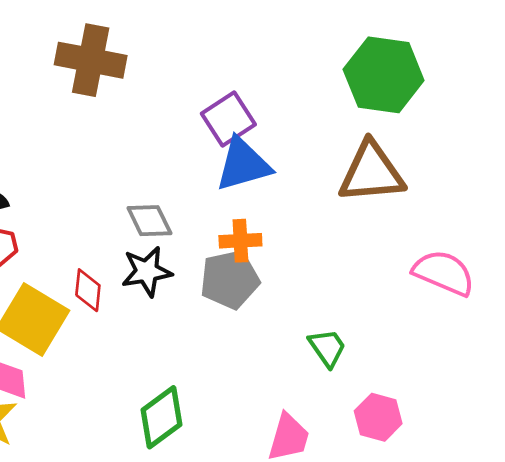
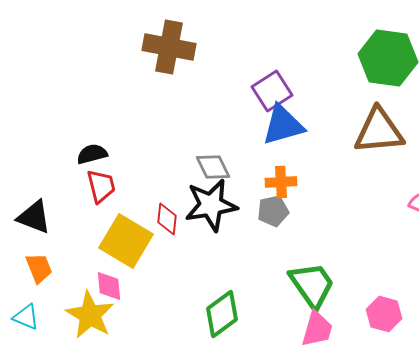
black star: (147, 271) -> (211, 205), size x1.4
gray pentagon: (230, 279) -> (273, 211), size x0.7
green trapezoid: (327, 348) -> (312, 285), moved, size x1.6

